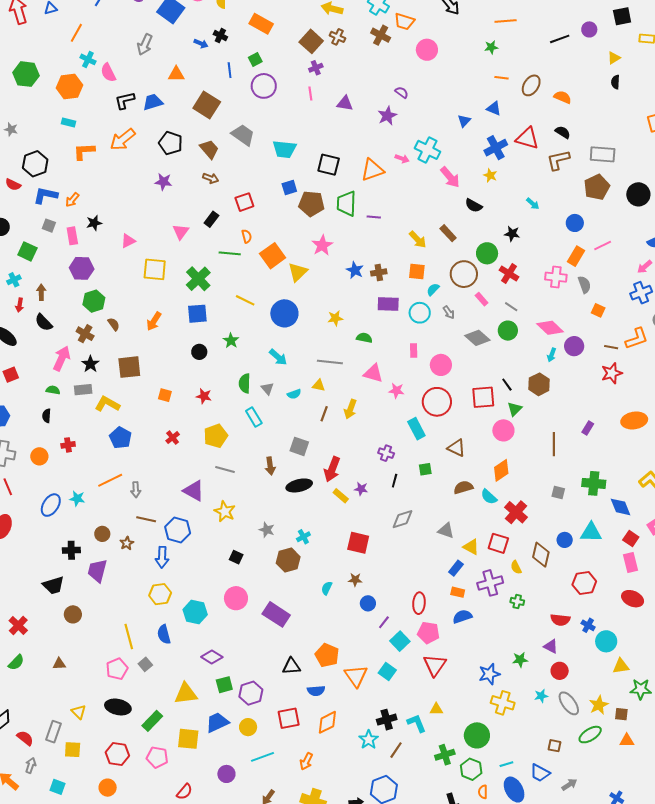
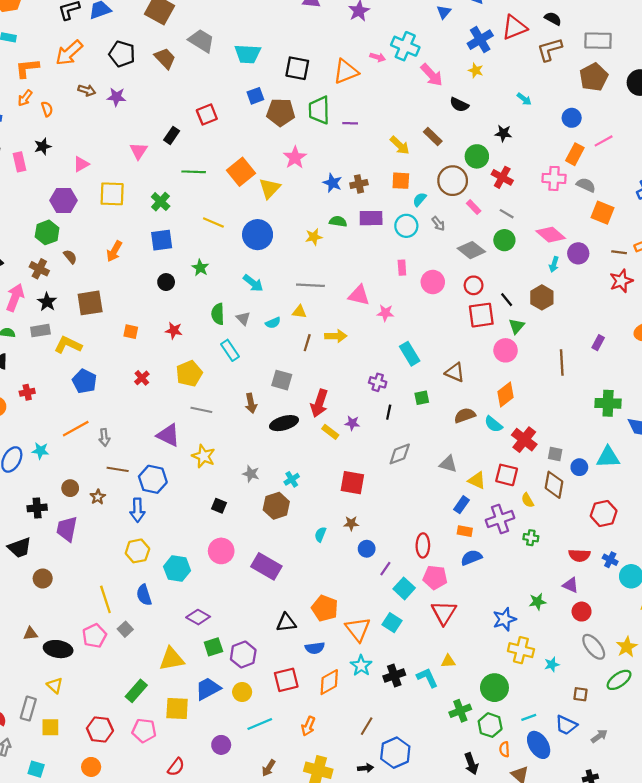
red triangle: (527, 138) -> (514, 27), turned -35
brown arrow: (211, 178) -> (87, 90), moved
orange arrow: (72, 200) -> (25, 98), moved
orange semicircle: (247, 236) -> (47, 109), moved
purple hexagon: (82, 268) -> (64, 200), moved
green cross: (198, 279) -> (161, 202), size x0.7
gray semicircle: (584, 285) -> (586, 185), turned -42
orange square: (598, 310) -> (602, 213), size x1.5
green semicircle: (364, 338) -> (338, 221), moved
red circle: (437, 402) -> (474, 285), moved, size x0.6
yellow arrow: (350, 409) -> (336, 336), turned -108
gray square: (558, 492) -> (555, 454), moved
cyan star: (541, 696) -> (552, 664), moved
black ellipse: (118, 707) -> (58, 649), moved
cyan star: (369, 740) -> (361, 666), moved
brown line: (396, 750) -> (367, 726), moved

